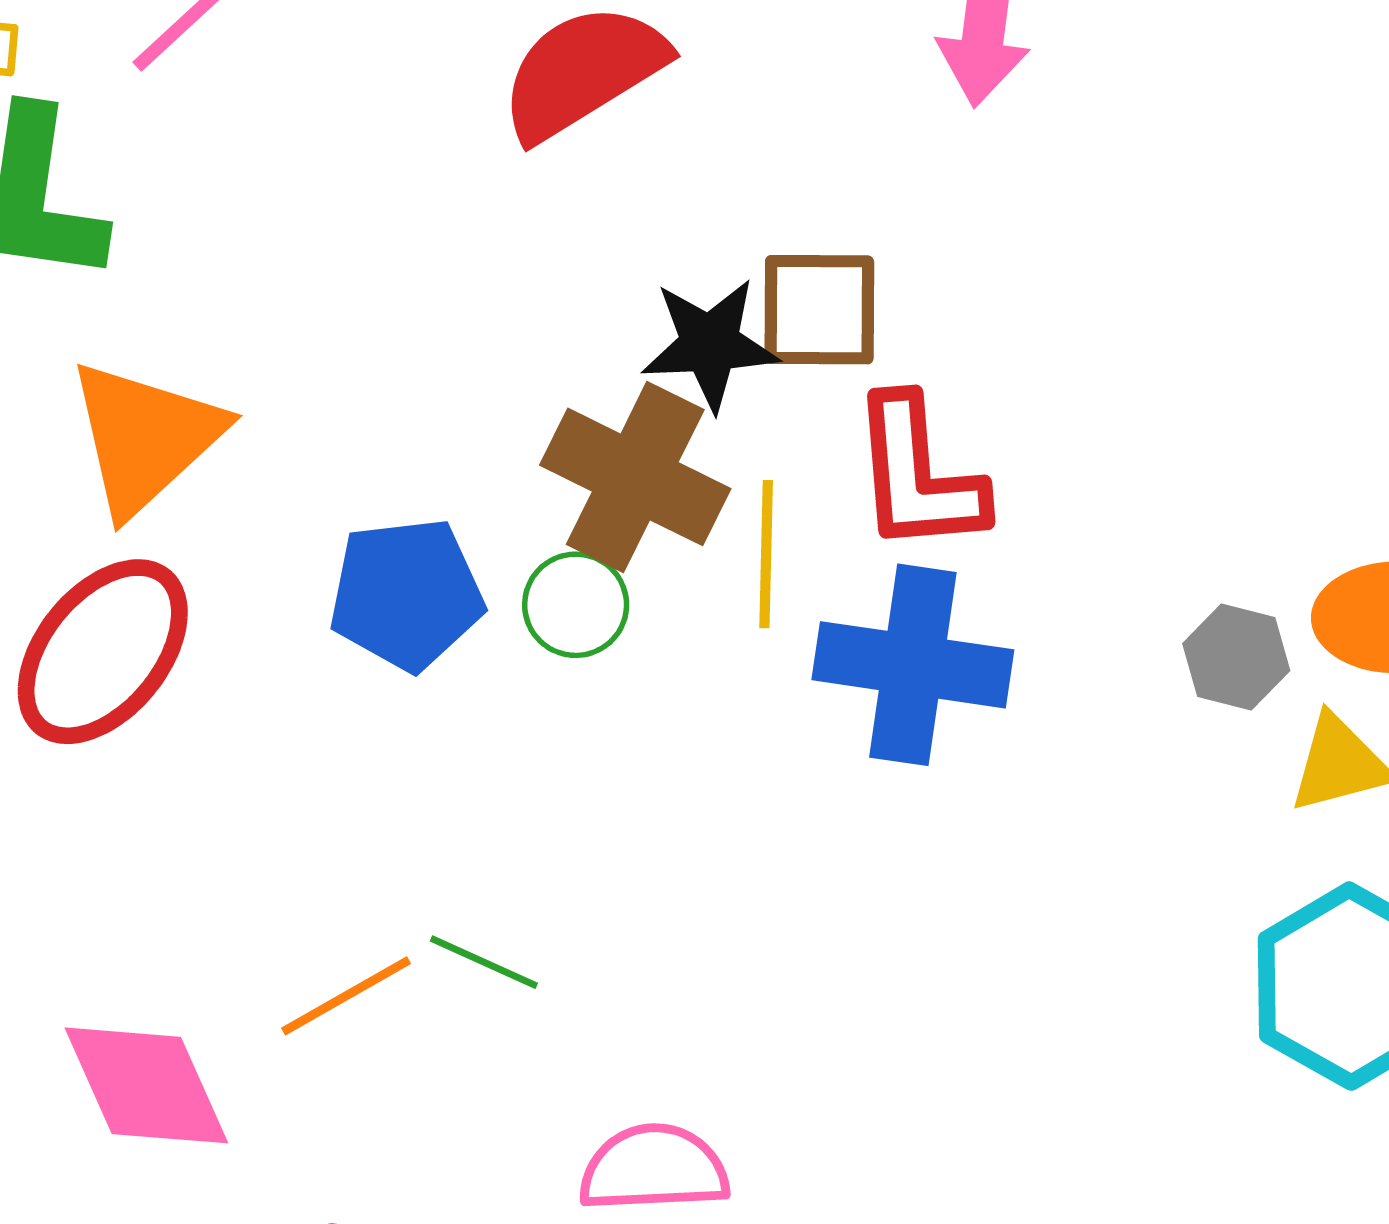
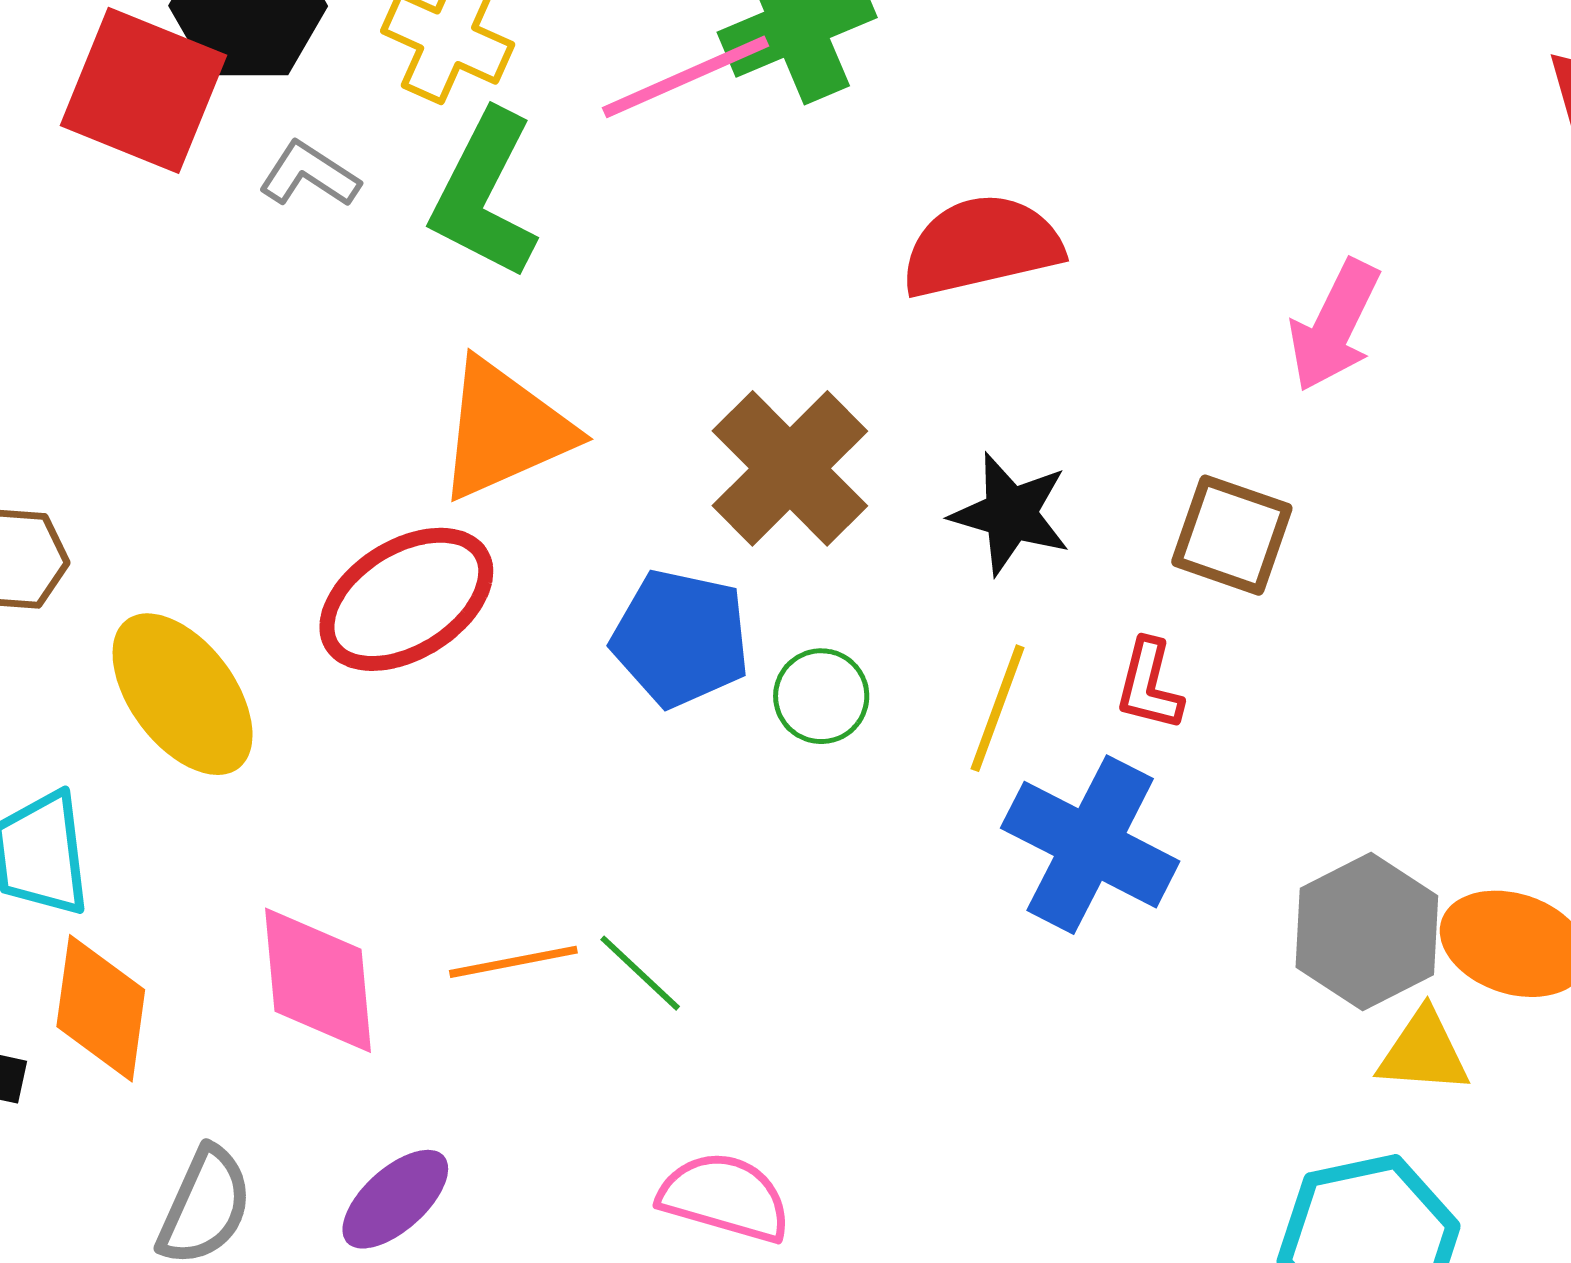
brown square: (819, 310) -> (1232, 535), moved
red L-shape: (918, 475) -> (1149, 685), size x0.6
brown cross: (635, 477) -> (790, 468), moved
gray hexagon: (1236, 657) -> (1367, 931), size x1.6

